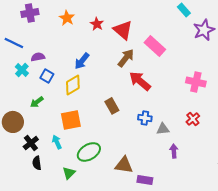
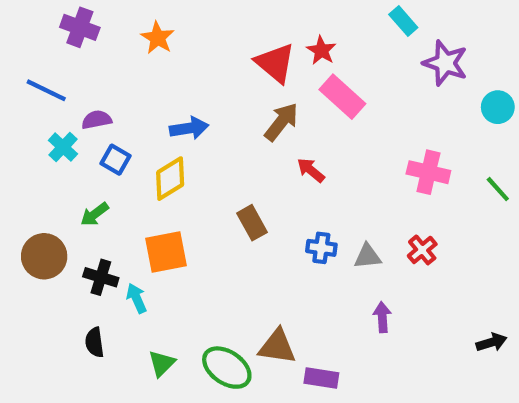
purple cross: (30, 13) -> (80, 27), turned 30
red star: (97, 24) -> (321, 50), moved
purple star: (204, 30) -> (445, 63), turned -30
blue arrow: (82, 61) -> (189, 128), turned -138
red arrow: (140, 81) -> (311, 170), size x0.6
gray triangle: (163, 129) -> (368, 256), moved
black cross: (31, 143) -> (101, 277), moved, turned -35
green ellipse: (89, 152) -> (227, 368), moved, turned 65

